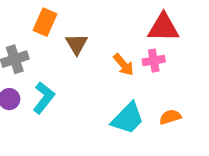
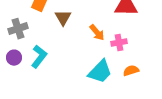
pink cross: (154, 61) -> (119, 43), moved

